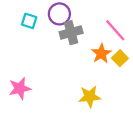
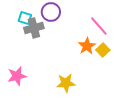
gray cross: (71, 33) -> (34, 28), moved
yellow star: (90, 97) -> (66, 83), moved

